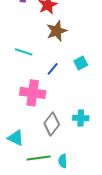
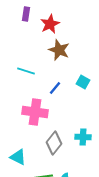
brown star: (57, 31) -> (59, 50), turned -30
cyan square: (81, 63) -> (83, 82), turned -32

